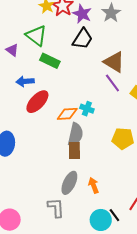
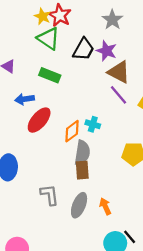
purple star: (82, 14) -> (106, 51), moved
green triangle: (36, 36) -> (48, 38), moved
orange diamond: (67, 114) -> (72, 131), turned -30
gray L-shape: (56, 208) -> (49, 195), moved

